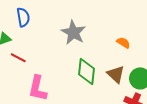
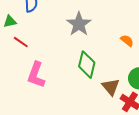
brown triangle: (116, 74) -> (111, 87), moved

